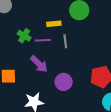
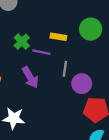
gray line: (65, 41) -> (65, 69), moved
purple circle: (64, 82) -> (82, 84), moved

